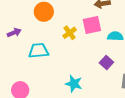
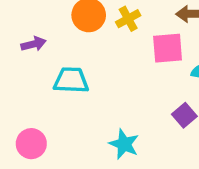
yellow cross: (70, 33) -> (128, 19), moved

